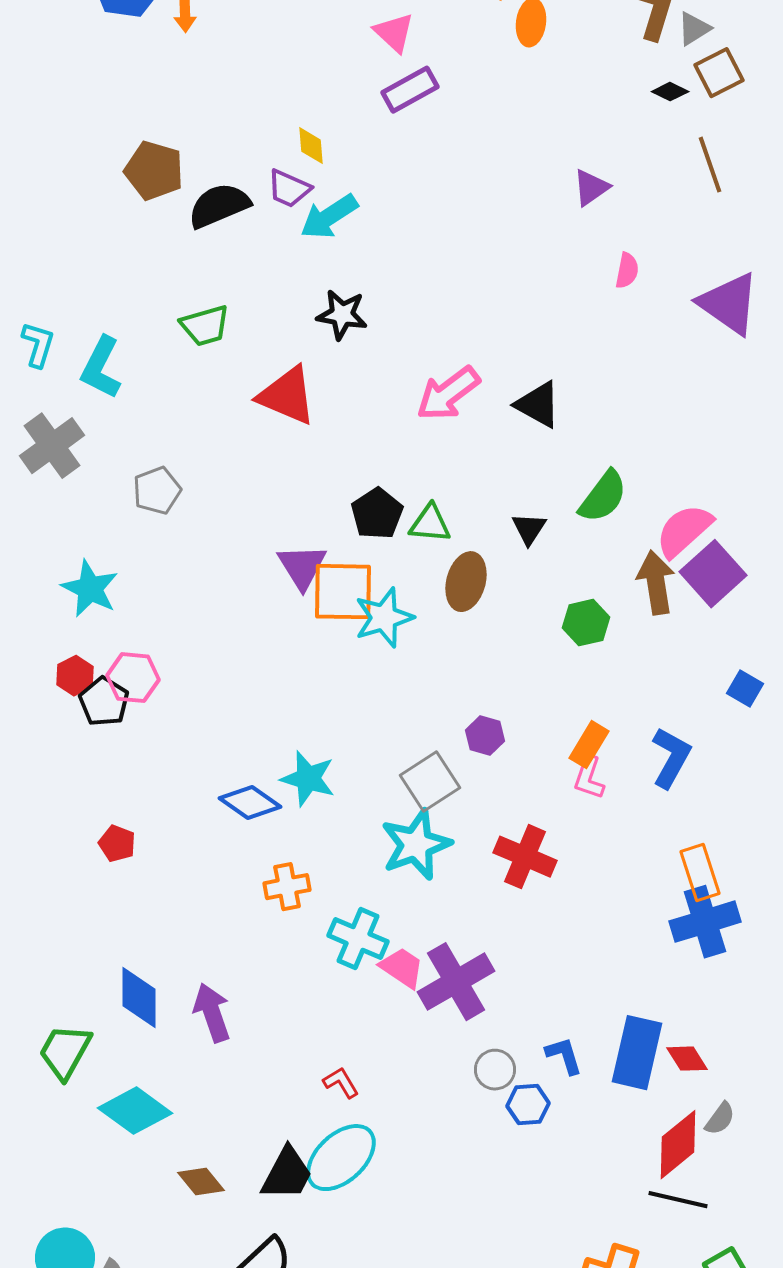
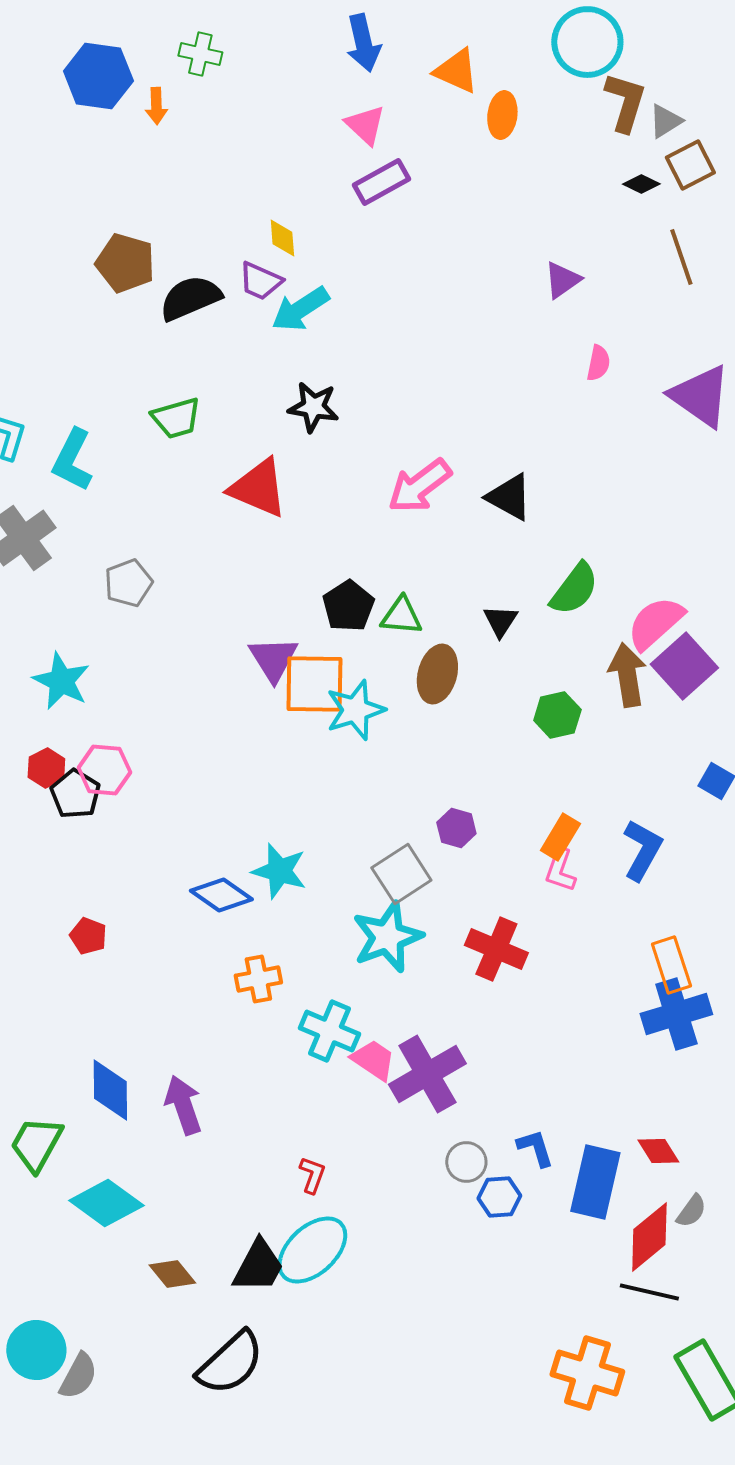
blue rectangle: (637, 1053) -> (595, 1182), moved
red L-shape: (341, 1083) -> (312, 1175), turned 51

